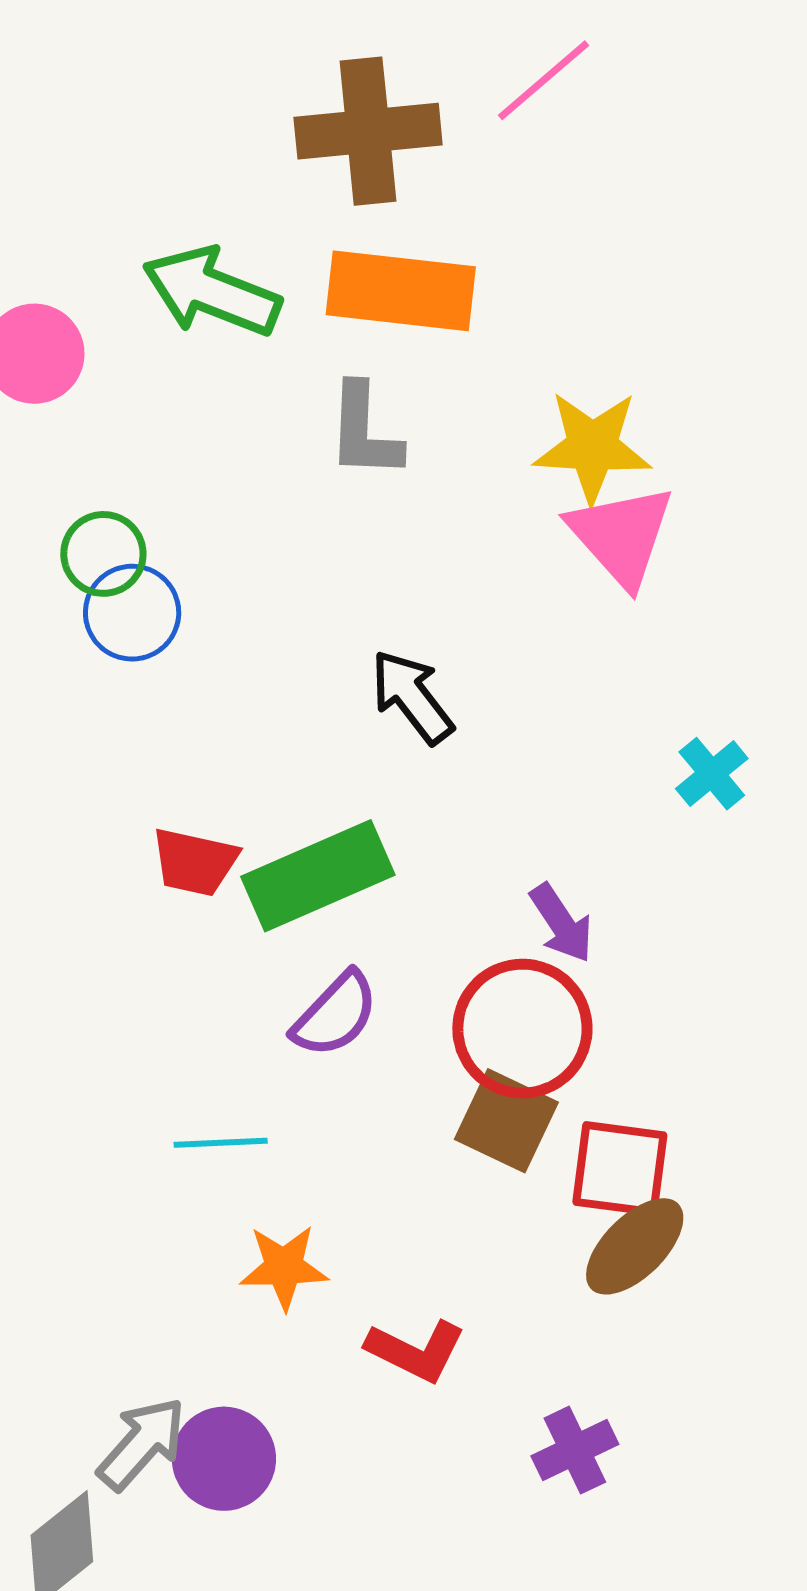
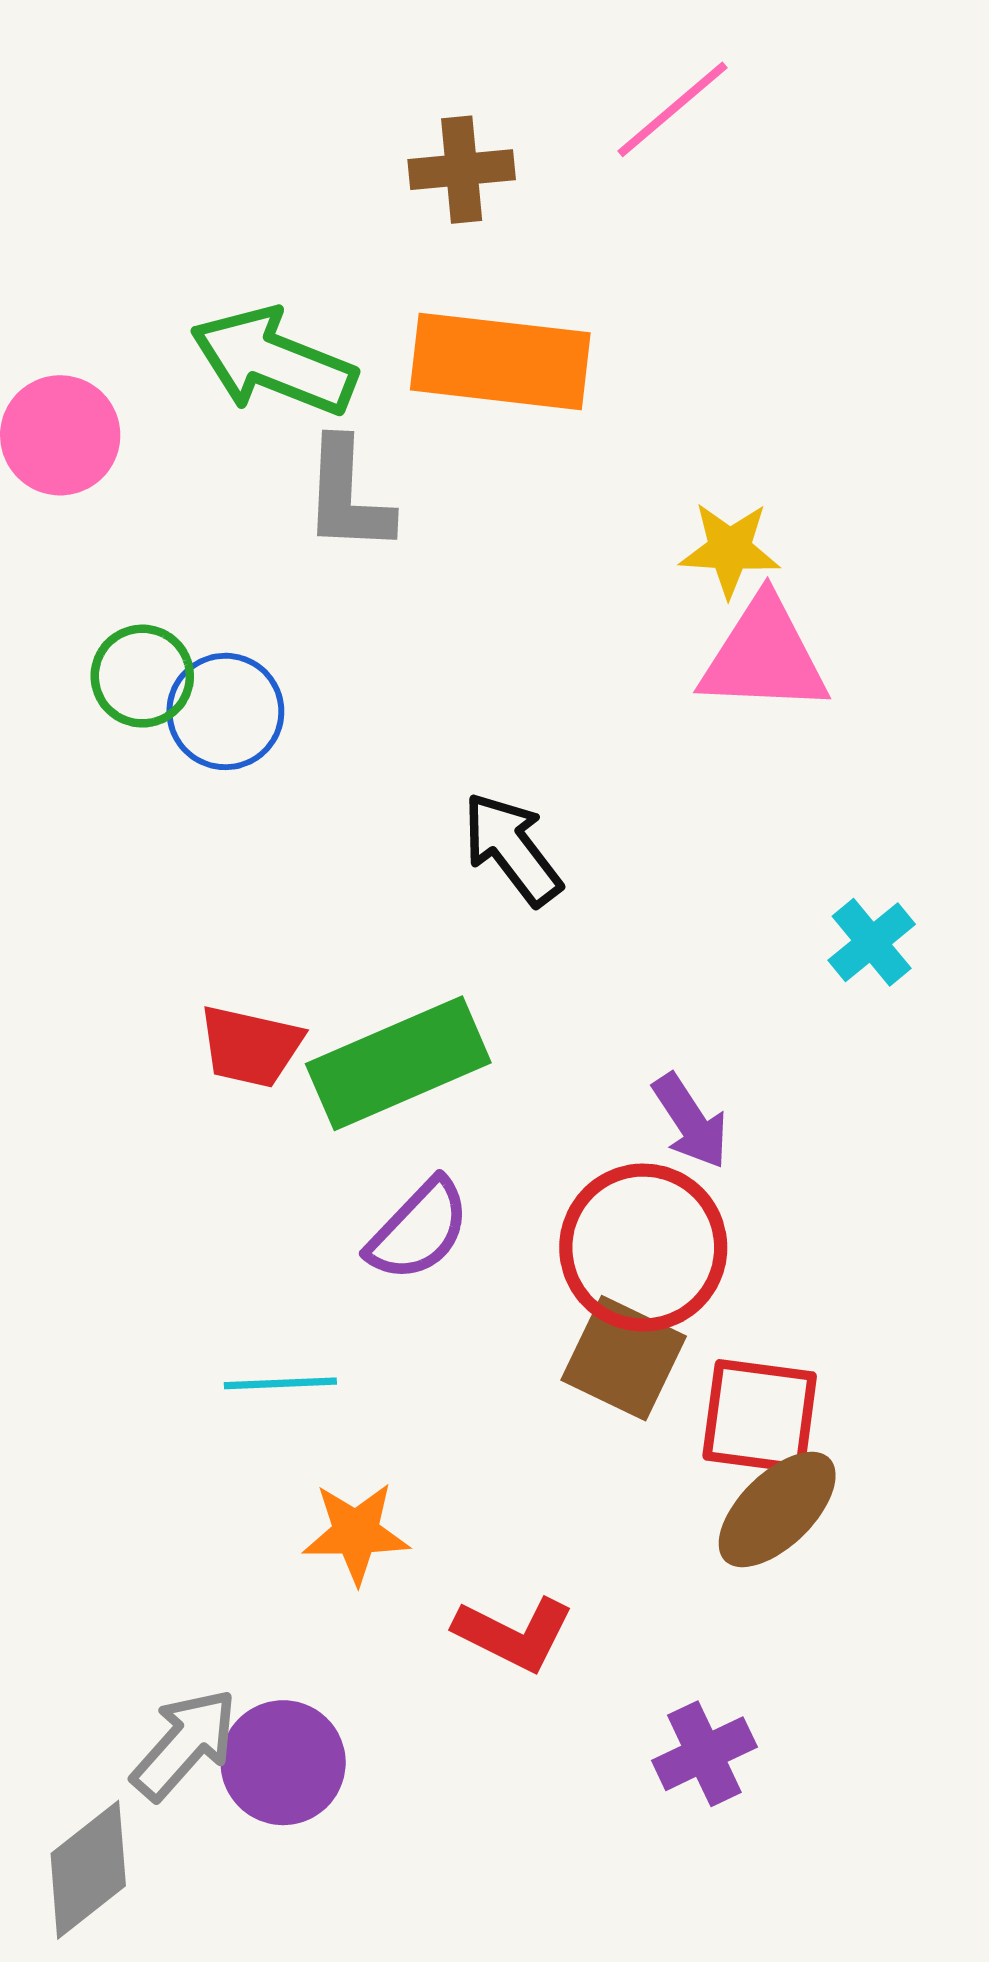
brown cross: (368, 131) -> (462, 170), size x0.6
gray L-shape: (364, 431) -> (347, 496), moved
yellow star: (592, 447) -> (730, 550), size x0.7
pink triangle: (621, 536) -> (764, 656), turned -46
blue circle: (132, 613) -> (225, 711), moved

